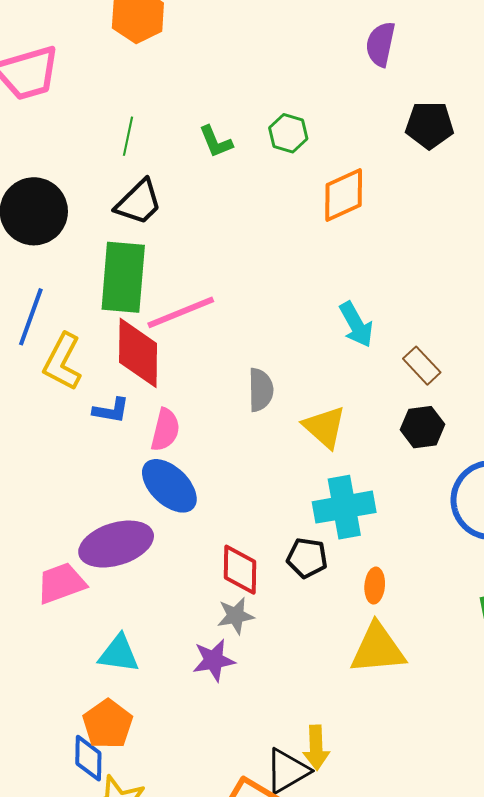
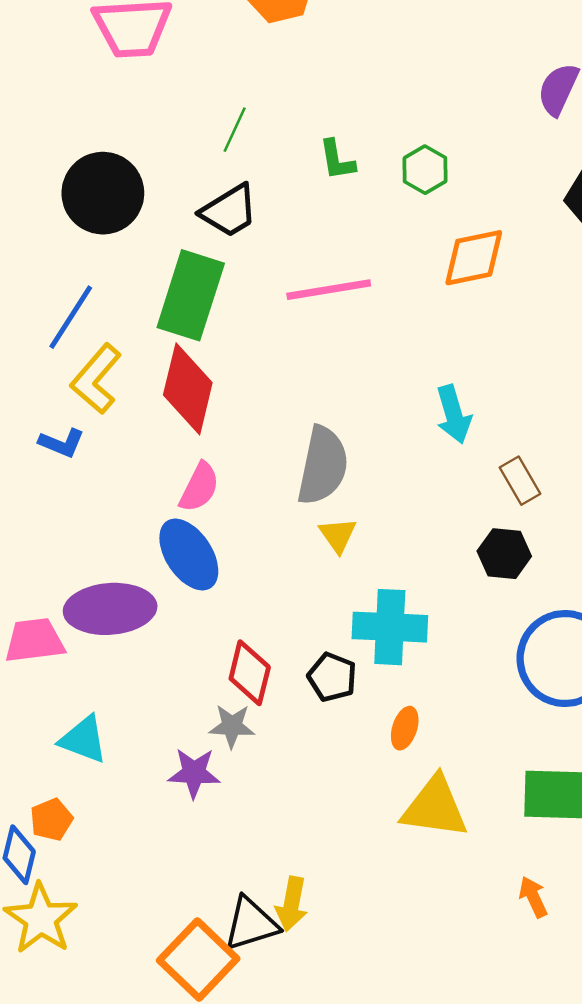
pink line: (181, 312) -> (329, 290), moved
gray semicircle: (261, 390) -> (323, 466), size x1.5
blue L-shape: (111, 410) -> (62, 443), moved
yellow triangle: (325, 427) -> (338, 535), moved, size x0.7
yellow triangle: (378, 649) -> (435, 807), moved
orange pentagon: (108, 724) -> (51, 820), size x0.7

